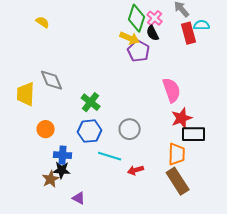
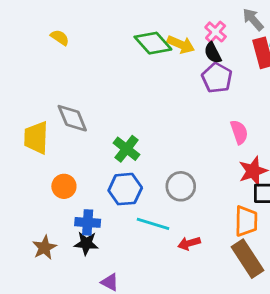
green diamond: (137, 18) -> (153, 43), moved, turned -60
yellow arrow: (130, 38) -> (181, 44), moved
purple pentagon: (139, 51) -> (217, 78), moved
pink semicircle: (172, 90) -> (239, 132), size x0.7
brown star: (51, 179) -> (44, 248), moved

